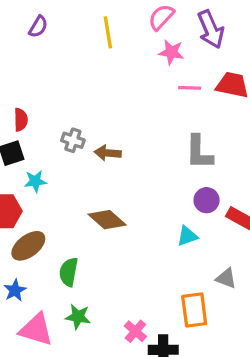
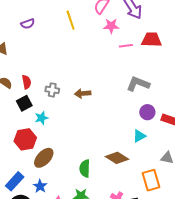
purple semicircle: (38, 27) -> (28, 24), turned 48
gray cross: (73, 140) -> (52, 90), moved
gray L-shape: (199, 152) -> (138, 84), turned 120
brown diamond: (107, 220) -> (117, 158), moved
green semicircle: (69, 272) -> (85, 169), moved

